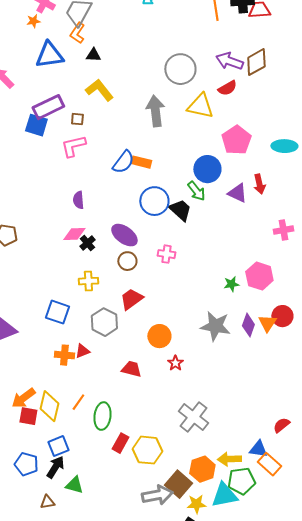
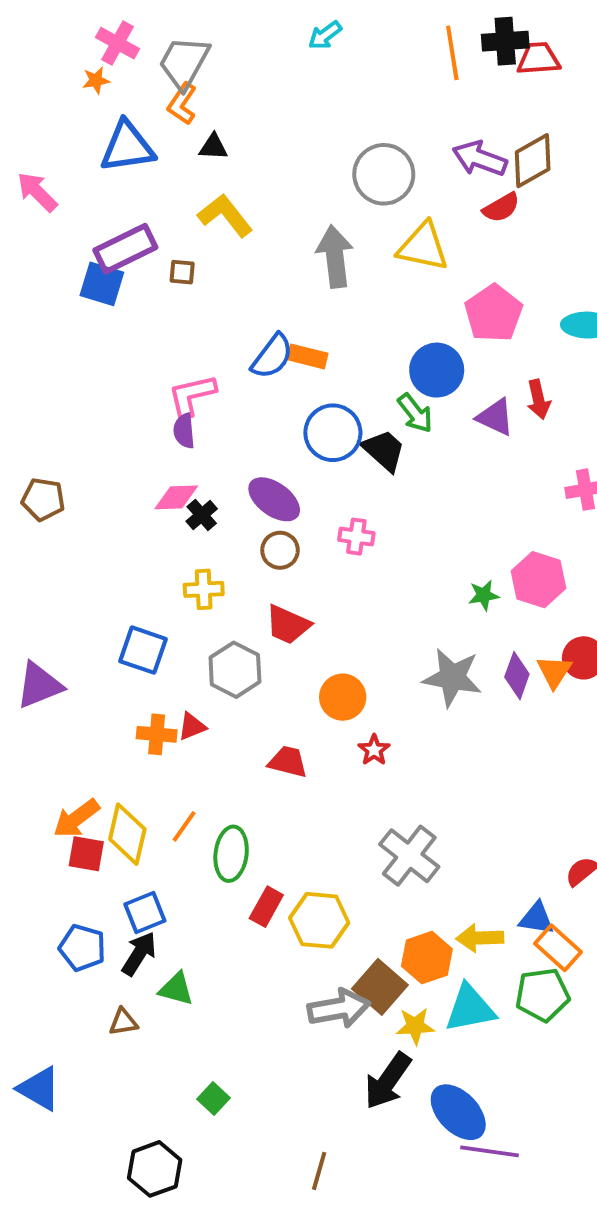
red semicircle: (227, 88) -> (501, 208), moved
pink L-shape: (73, 146) -> (192, 396), moved
red trapezoid: (131, 299) -> (288, 625), turned -120
green pentagon: (241, 481) -> (542, 995), moved

